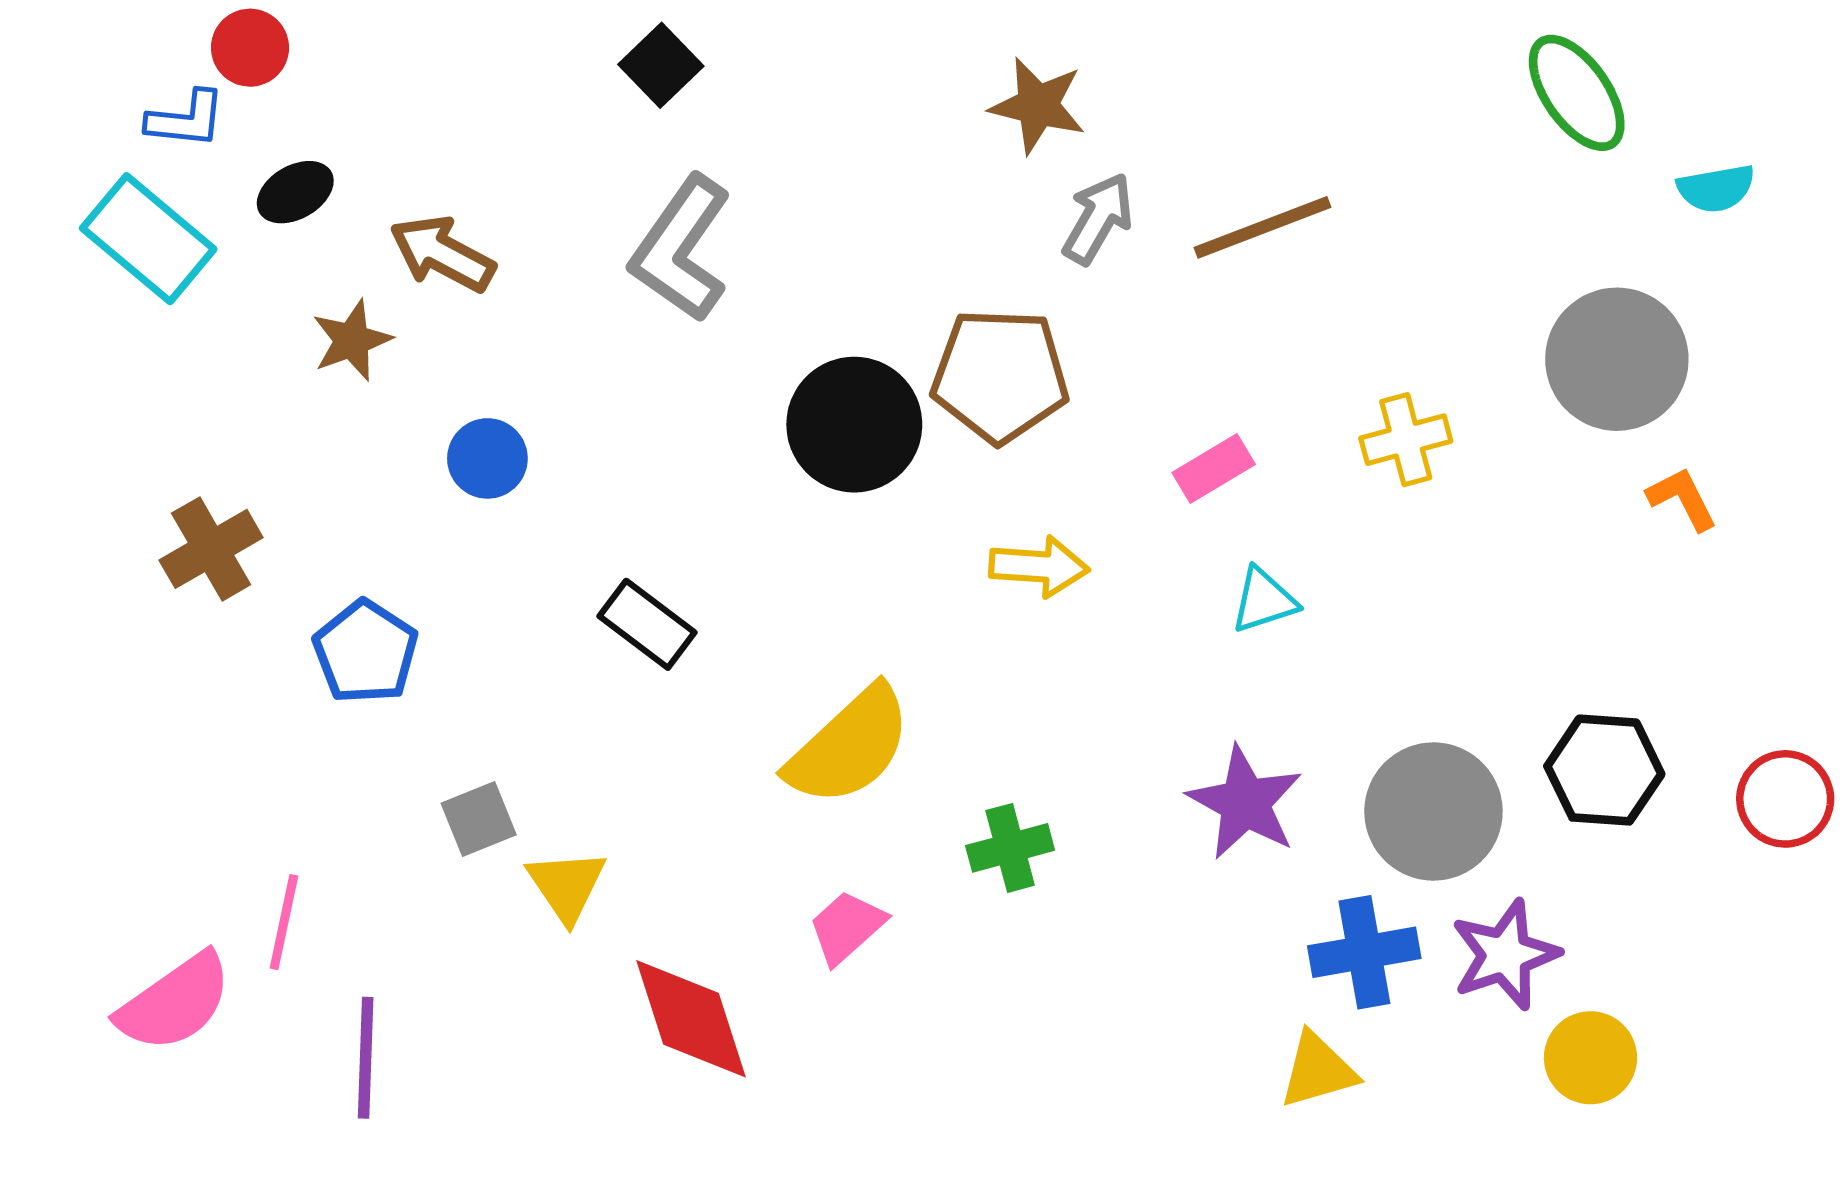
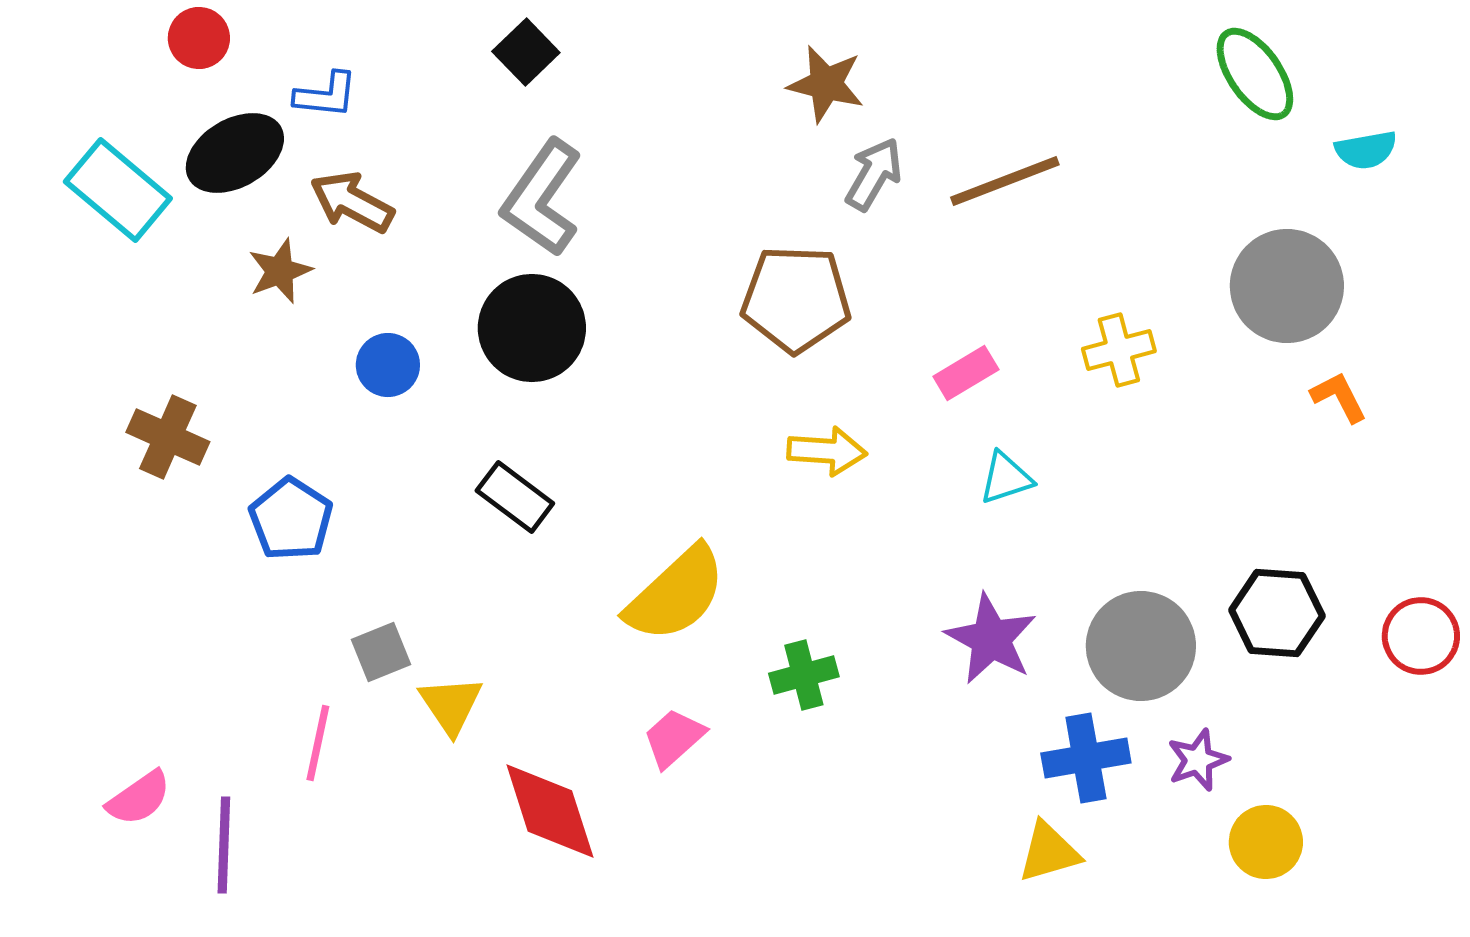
blue L-shape: (186, 119) -> (326, 95), moved
black ellipse: (295, 192) -> (235, 153), size x1.6
black circle: (854, 425) -> (532, 328), moved
brown cross: (211, 549) -> (168, 437), turned -36
pink line: (284, 922) -> (318, 743), moved
purple star: (1505, 955) -> (1198, 760), size x0.7
pink semicircle: (175, 1002) -> (139, 798), size x0.7
purple line: (366, 1058) -> (224, 845), moved

